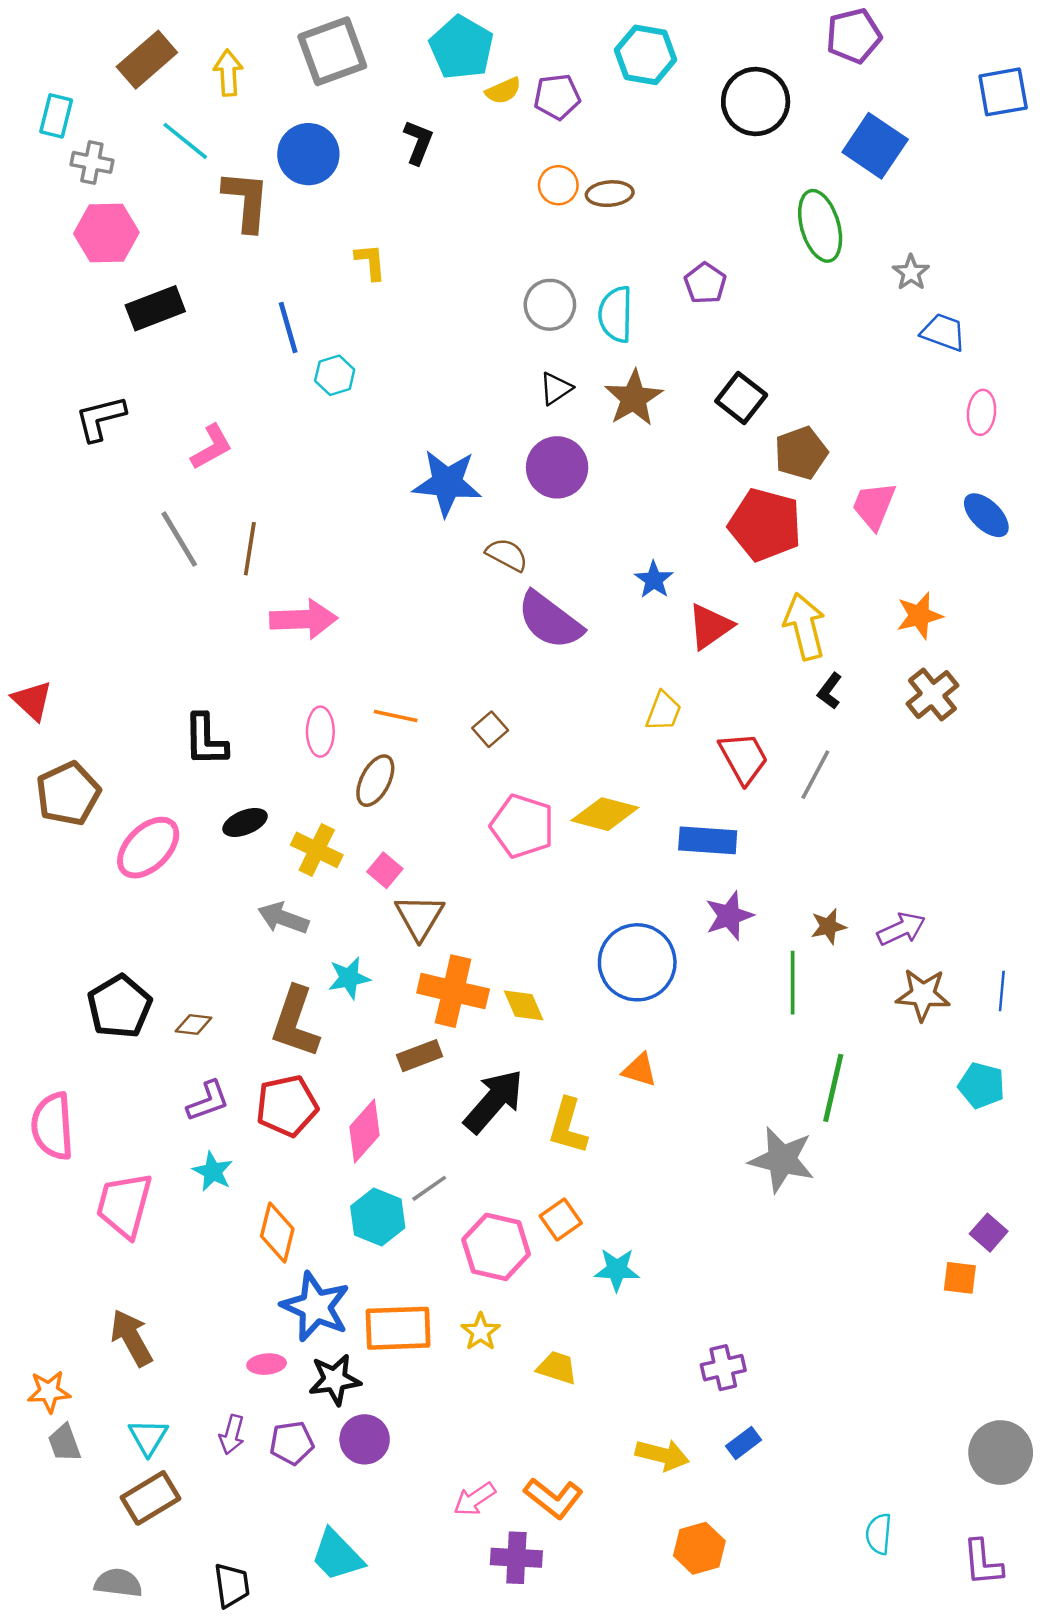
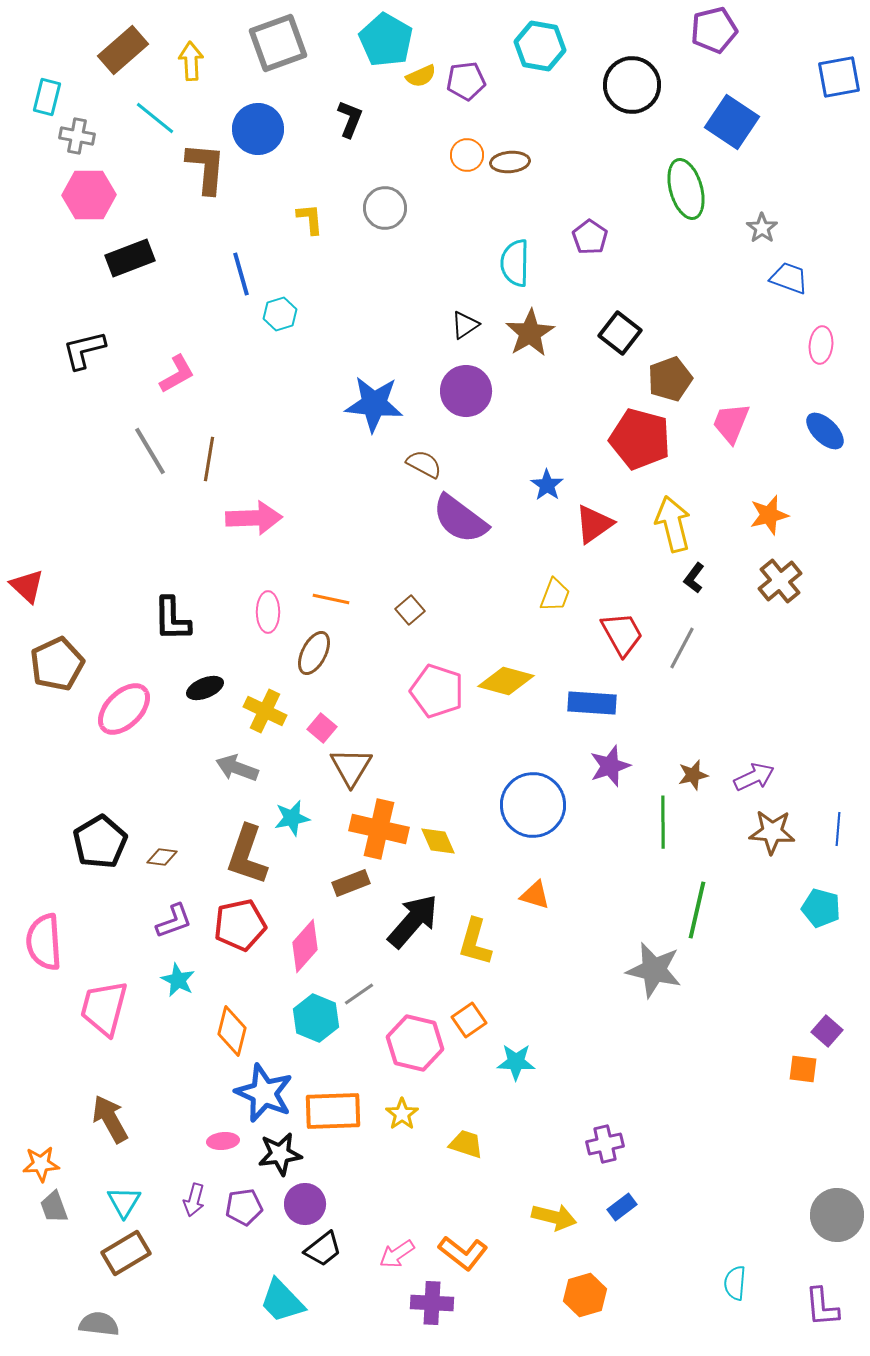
gray circle: (550, 305) -> (385, 208), moved
black trapezoid: (232, 1585) -> (323, 1249), moved, turned 60

